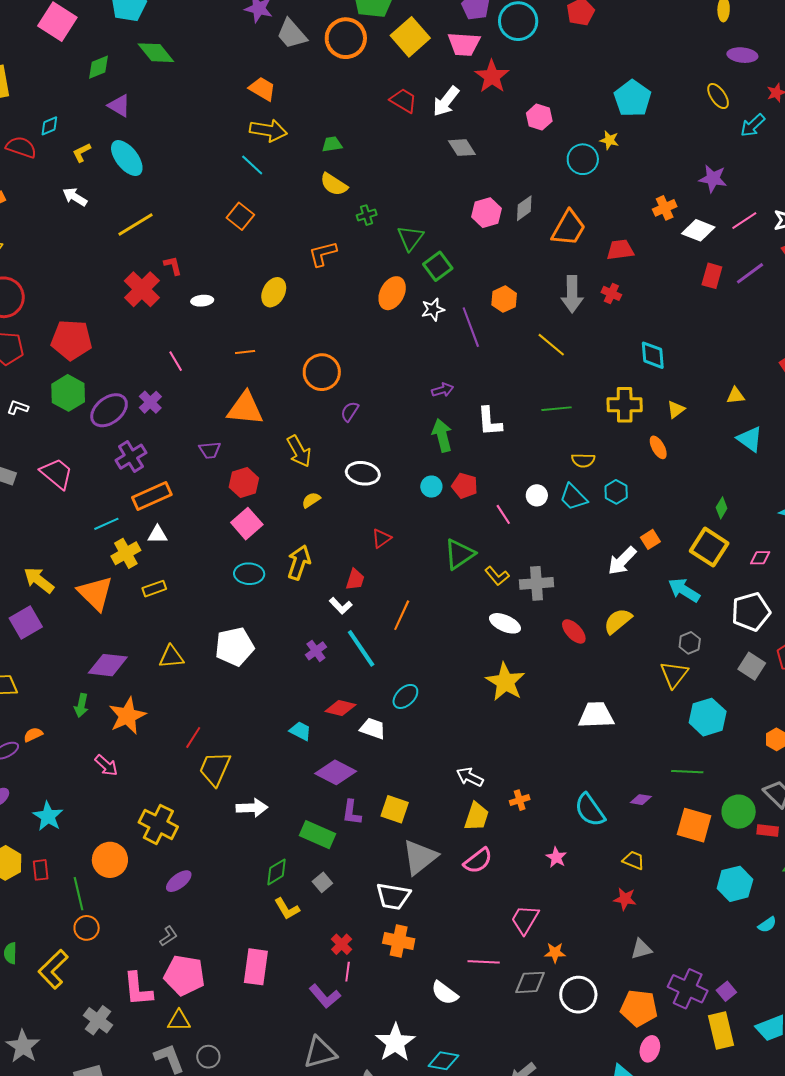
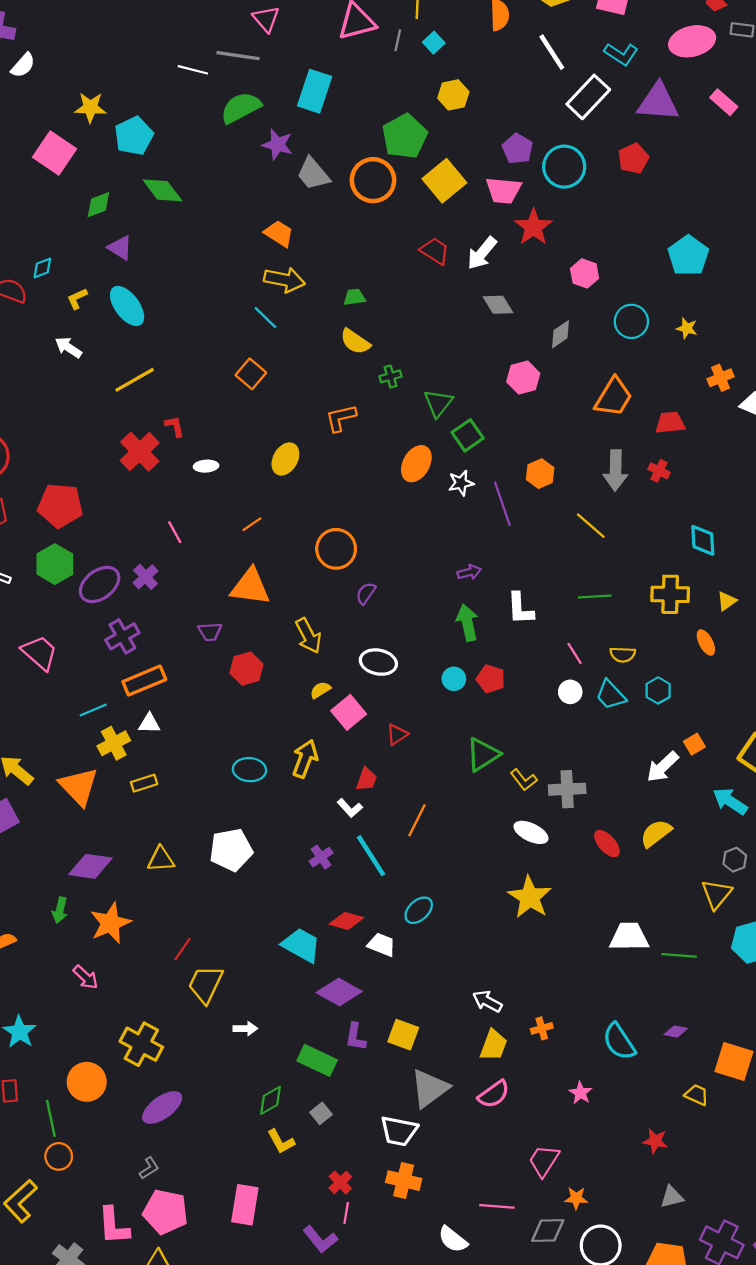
yellow star: (609, 140) -> (687, 328), moved
gray diamond: (524, 208) -> (560, 334), moved
orange line: (245, 352) -> (252, 524), turned -30
pink line: (503, 514) -> (575, 653), moved
pink square: (247, 524) -> (349, 712), moved
cyan trapezoid: (300, 731) -> (301, 945), size x1.6
green line: (687, 772) -> (679, 955), moved
white arrow: (252, 808) -> (245, 1029), size x0.7
yellow trapezoid: (633, 860) -> (697, 1095), moved
purple ellipse: (179, 881) -> (162, 1108), size x1.4

